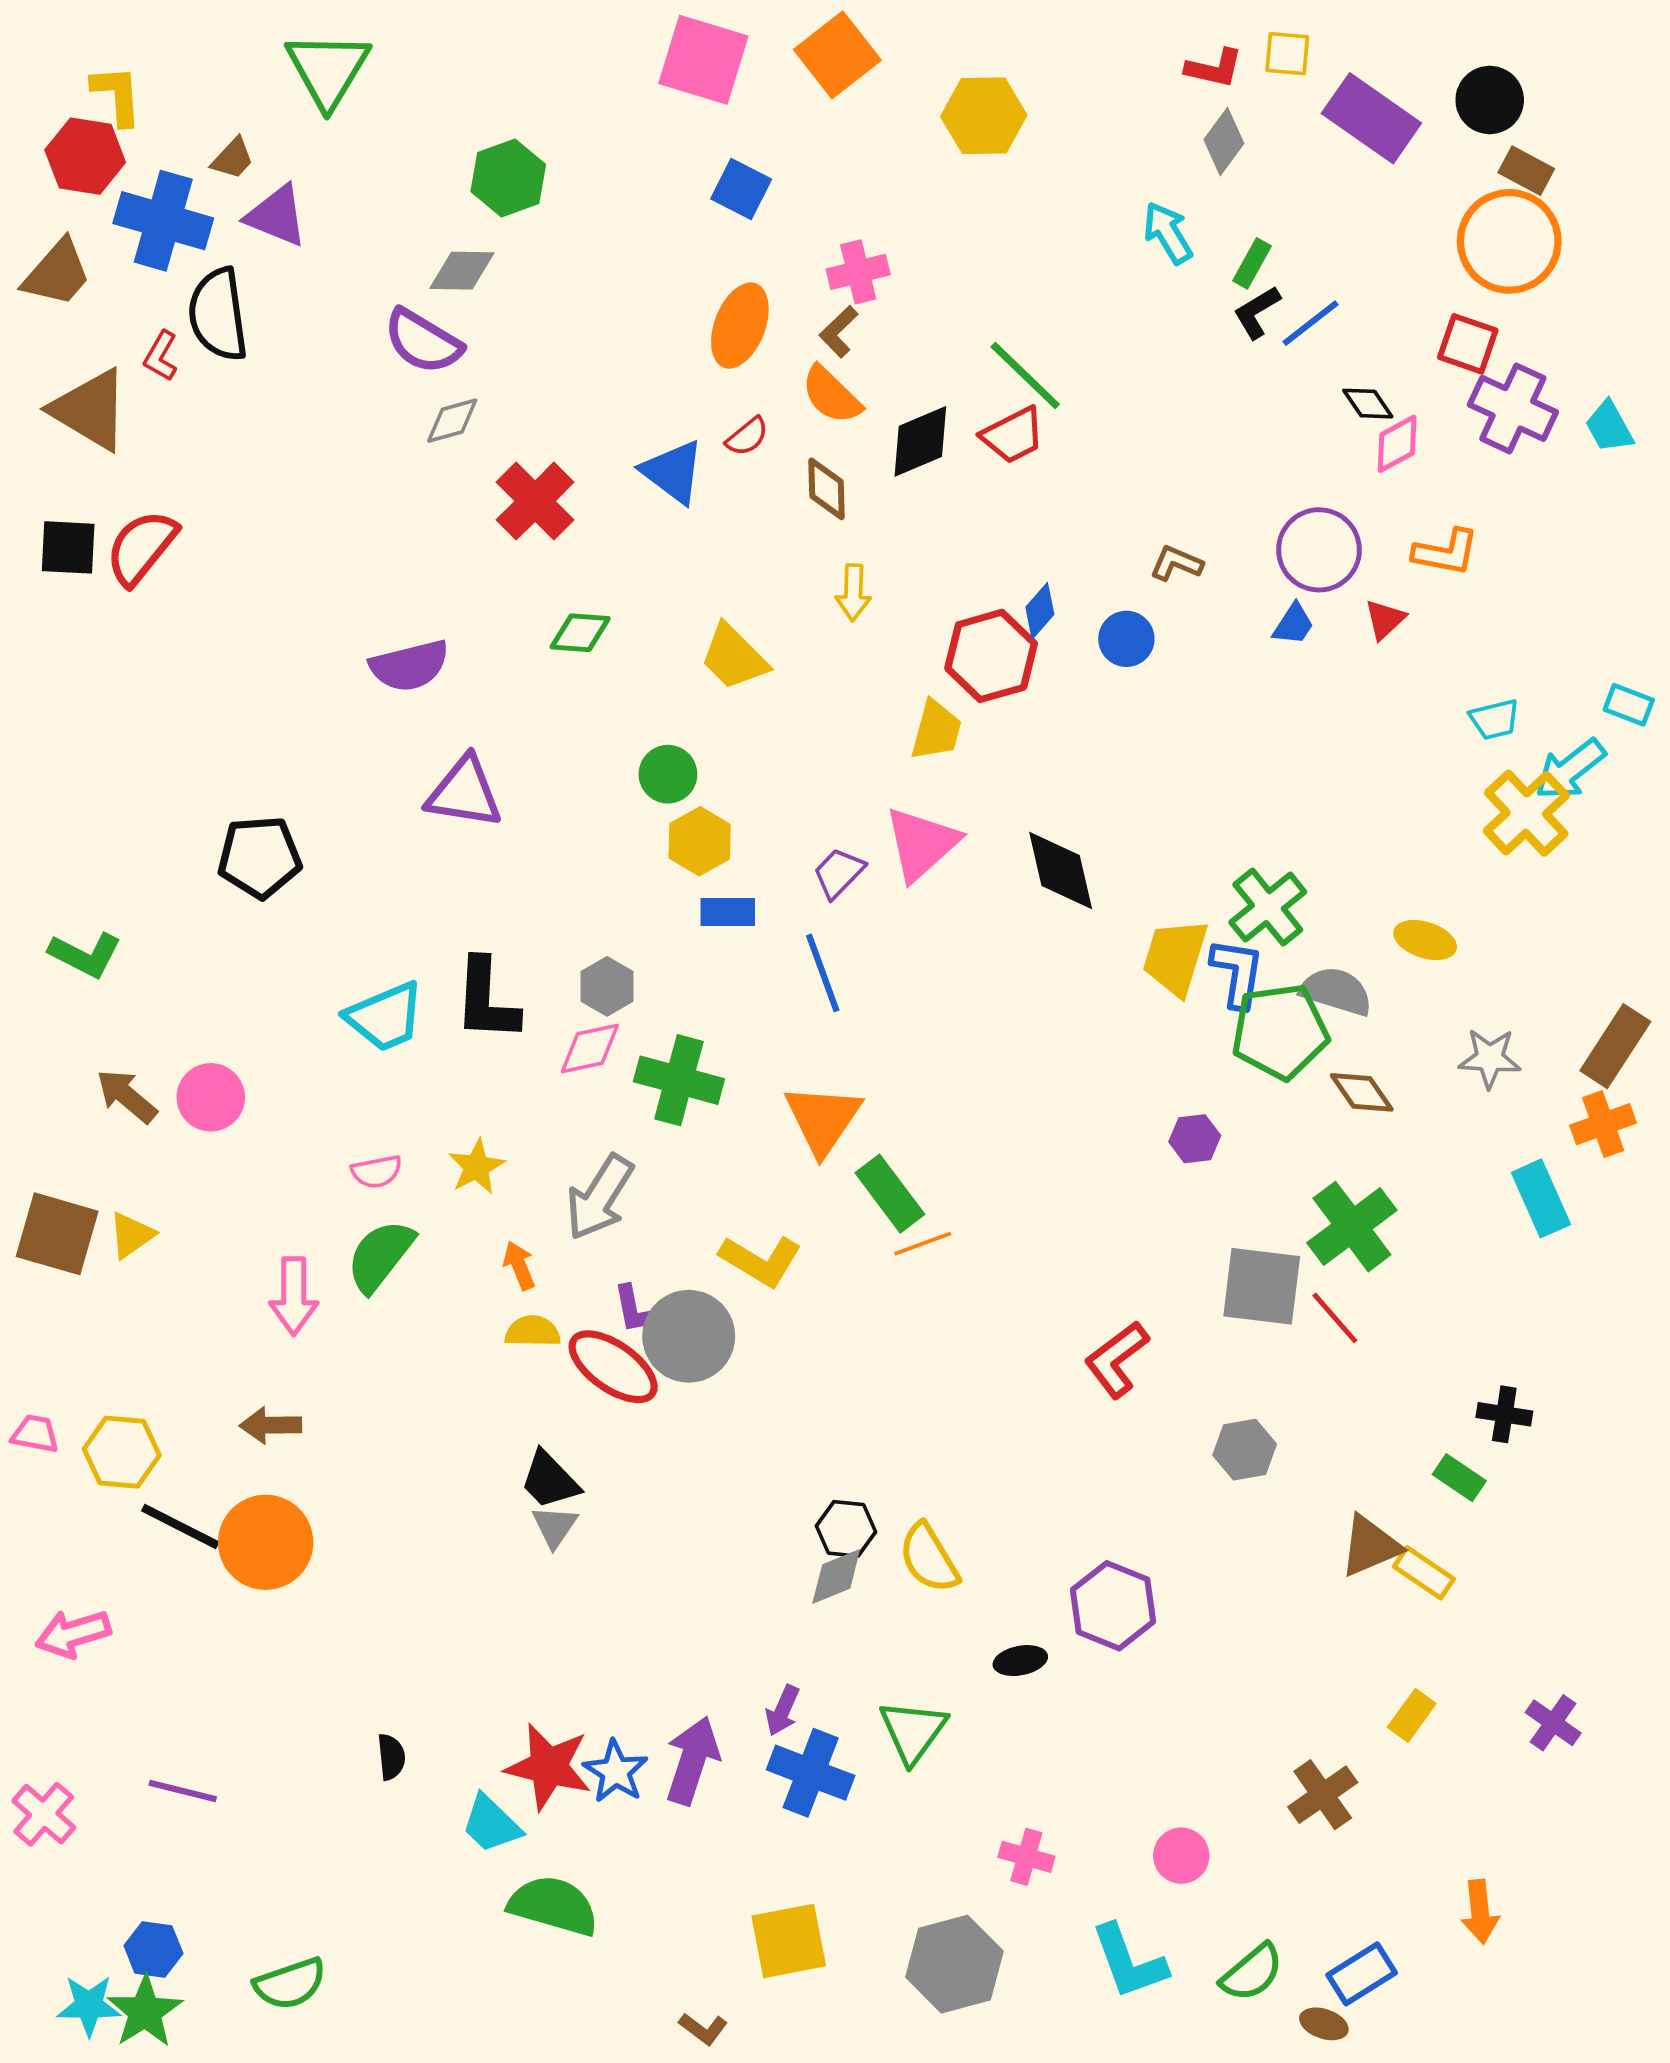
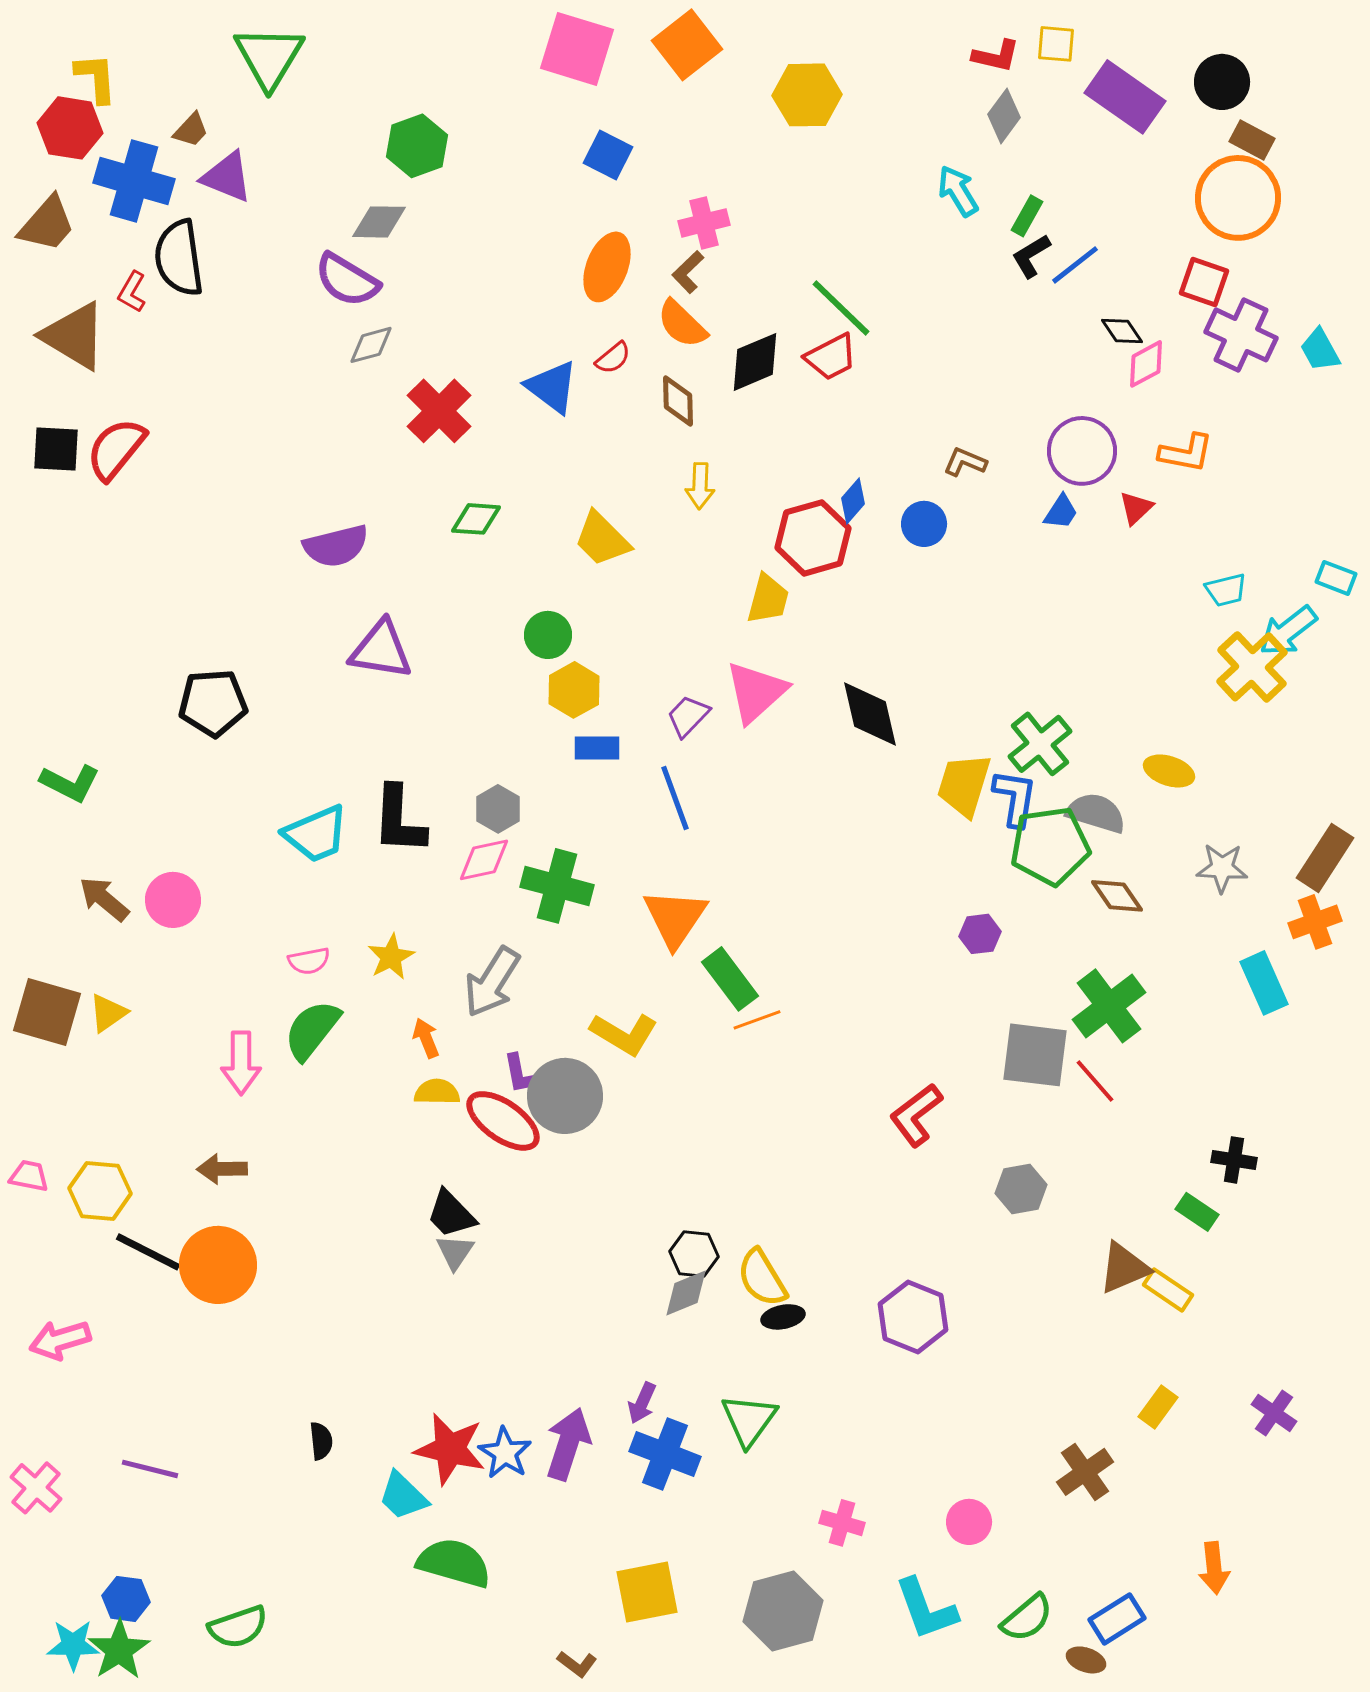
black ellipse: (1020, 1661) -> (783, 1317), moved

